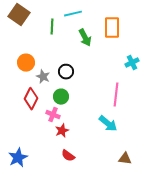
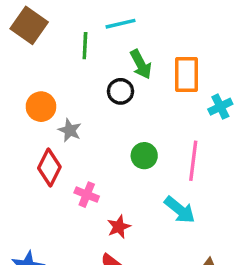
orange rectangle: (112, 28) -> (186, 74), moved
black circle: (66, 72) -> (121, 91), moved
green circle: (61, 97) -> (144, 156), moved
red star: (62, 131) -> (119, 227), moved

